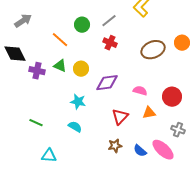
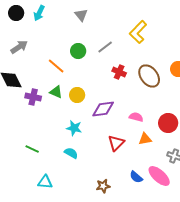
red cross: (110, 43) -> (119, 72), moved
brown ellipse: (153, 50) -> (149, 76), turned 75
brown star: (115, 146) -> (103, 186), moved

